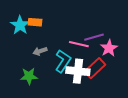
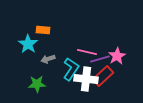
cyan star: (20, 25) -> (28, 44), moved
purple line: (94, 37) -> (100, 59), moved

